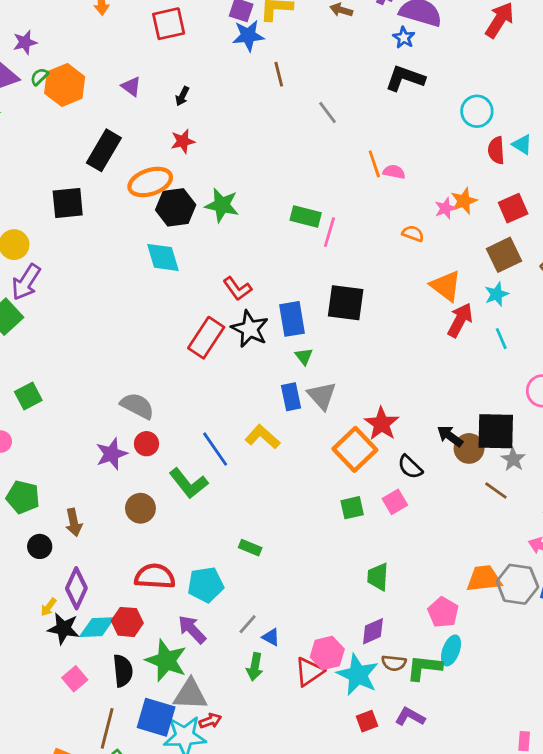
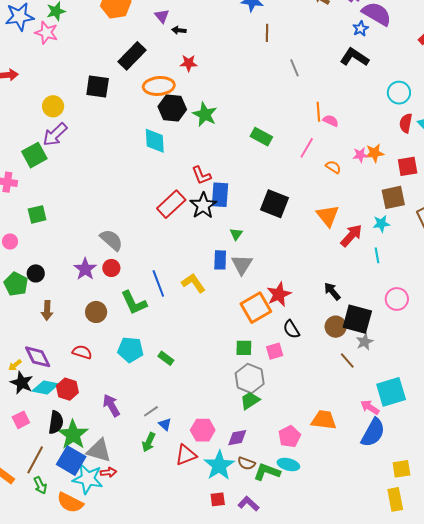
black arrow: (182, 96) -> (179, 30), moved, turned 56
pink line: (329, 232) -> (307, 148), moved
orange triangle: (446, 286) -> (328, 216), moved
blue rectangle: (292, 319) -> (220, 195), moved
black arrow: (450, 436) -> (332, 291), moved
purple star: (112, 454) -> (85, 269), turned -30
black circle: (40, 546) -> (36, 273), moved
red semicircle: (155, 576) -> (82, 352), moved, size x0.7
green trapezoid: (378, 577) -> (250, 401), turned 40
gray hexagon: (517, 584) -> (250, 378), moved
cyan pentagon: (206, 585) -> (130, 350), moved
purple diamond: (76, 588) -> (38, 357), turned -64
cyan ellipse: (451, 650) -> (288, 464), turned 70
pink hexagon: (327, 653) -> (203, 430), moved
green star: (166, 661) -> (73, 435), moved

